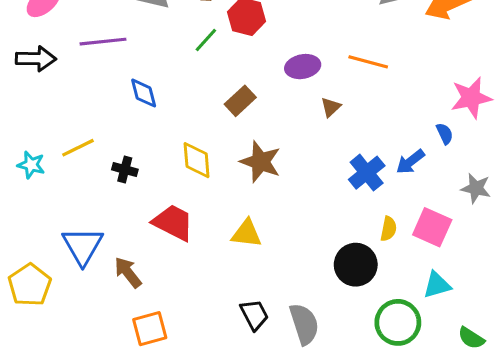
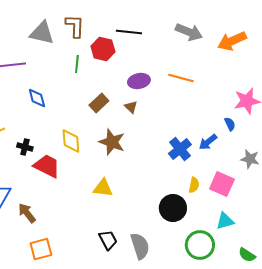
green line: (206, 40) -> (77, 64), turned -36
brown triangle: (331, 107) -> (131, 107), moved, turned -32
red trapezoid: (173, 223) -> (47, 166), moved

